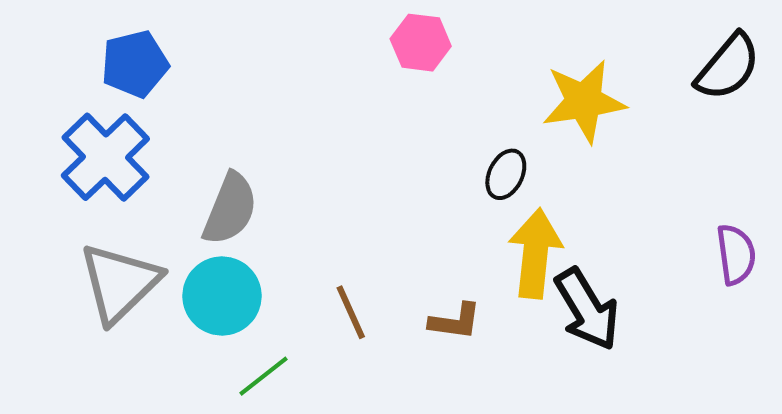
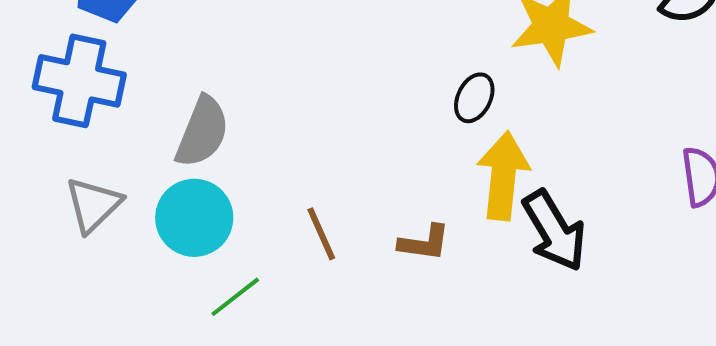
blue cross: (105, 157) -> (79, 81), turned -34
gray triangle: (120, 283) -> (93, 205), size x0.7

